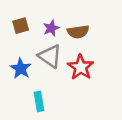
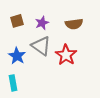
brown semicircle: (78, 32) -> (74, 24), moved
cyan rectangle: (39, 101) -> (13, 83), moved

